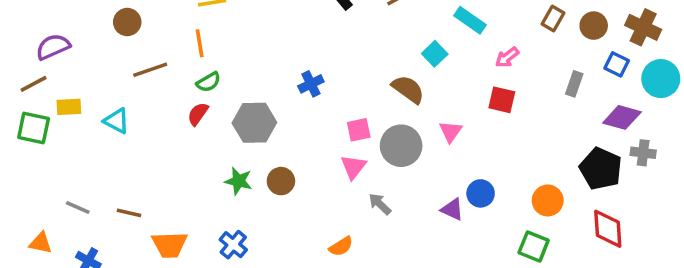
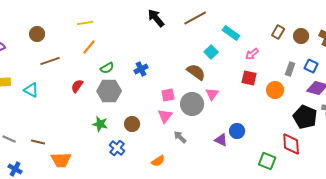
orange line: (200, 43) -> (89, 47), moved, turned 49
blue square: (617, 64) -> (311, 66), moved
green semicircle: (208, 82) -> (107, 68), moved
pink triangle: (451, 132) -> (212, 94), moved
brown circle: (281, 181) -> (132, 124), moved
orange circle: (548, 200) -> (275, 90), moved
red diamond: (608, 229) -> (291, 144), moved
blue cross: (233, 245) -> (117, 148), moved

